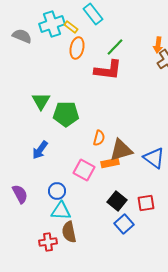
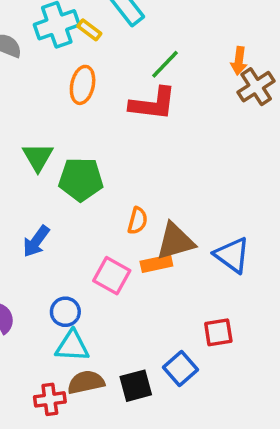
orange ellipse: (77, 48) -> (83, 85), moved
black square: (117, 201) -> (136, 386), moved, turned 36
brown semicircle: (69, 232) -> (86, 382), turned 90

